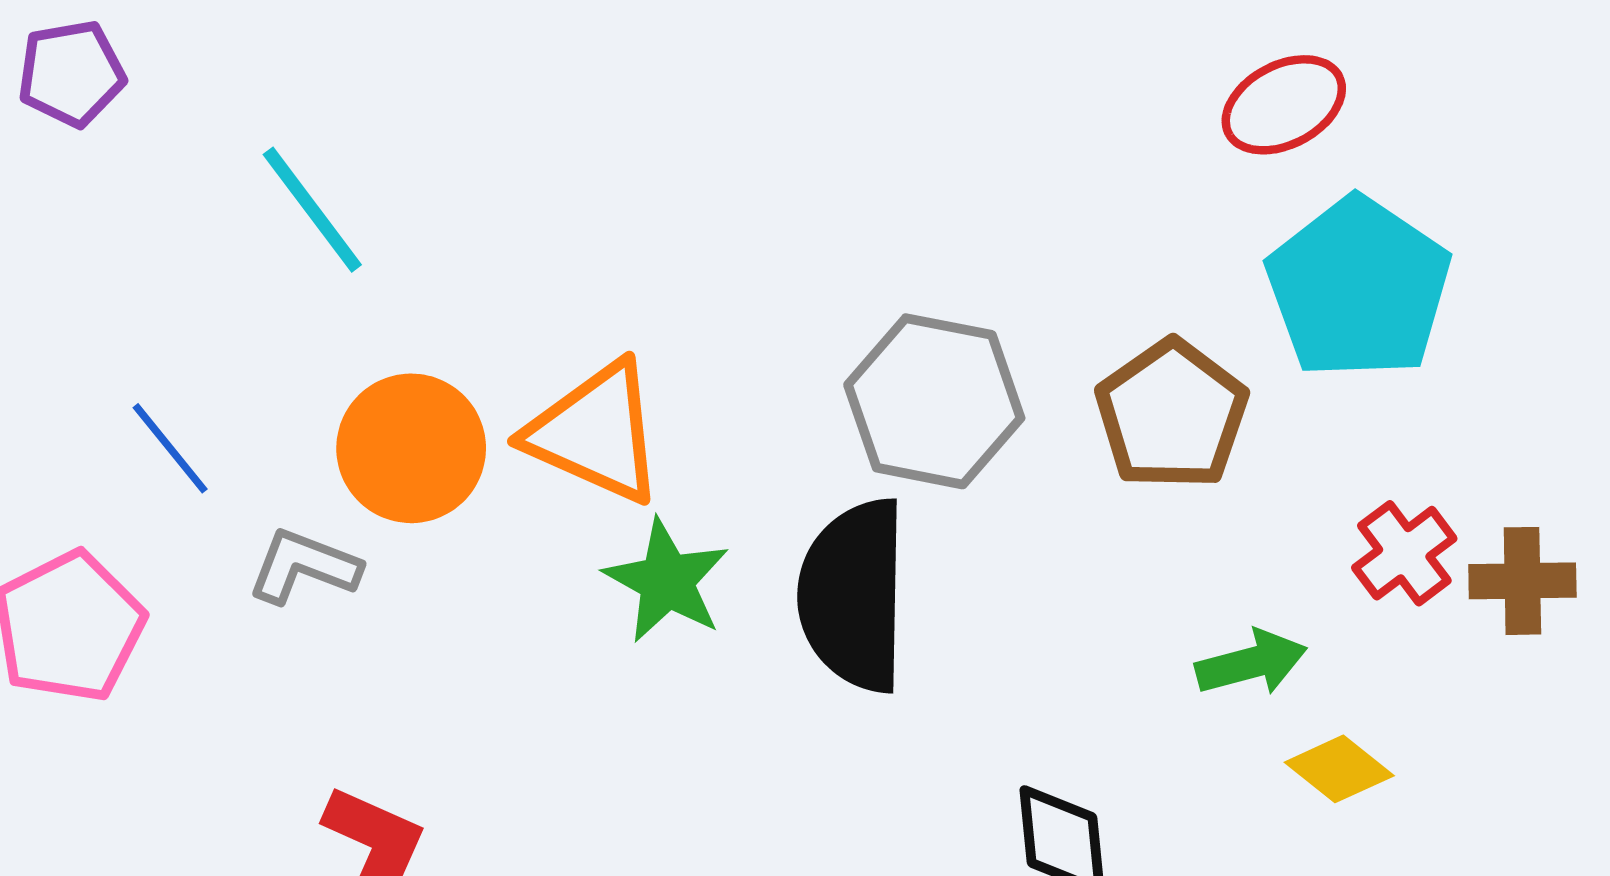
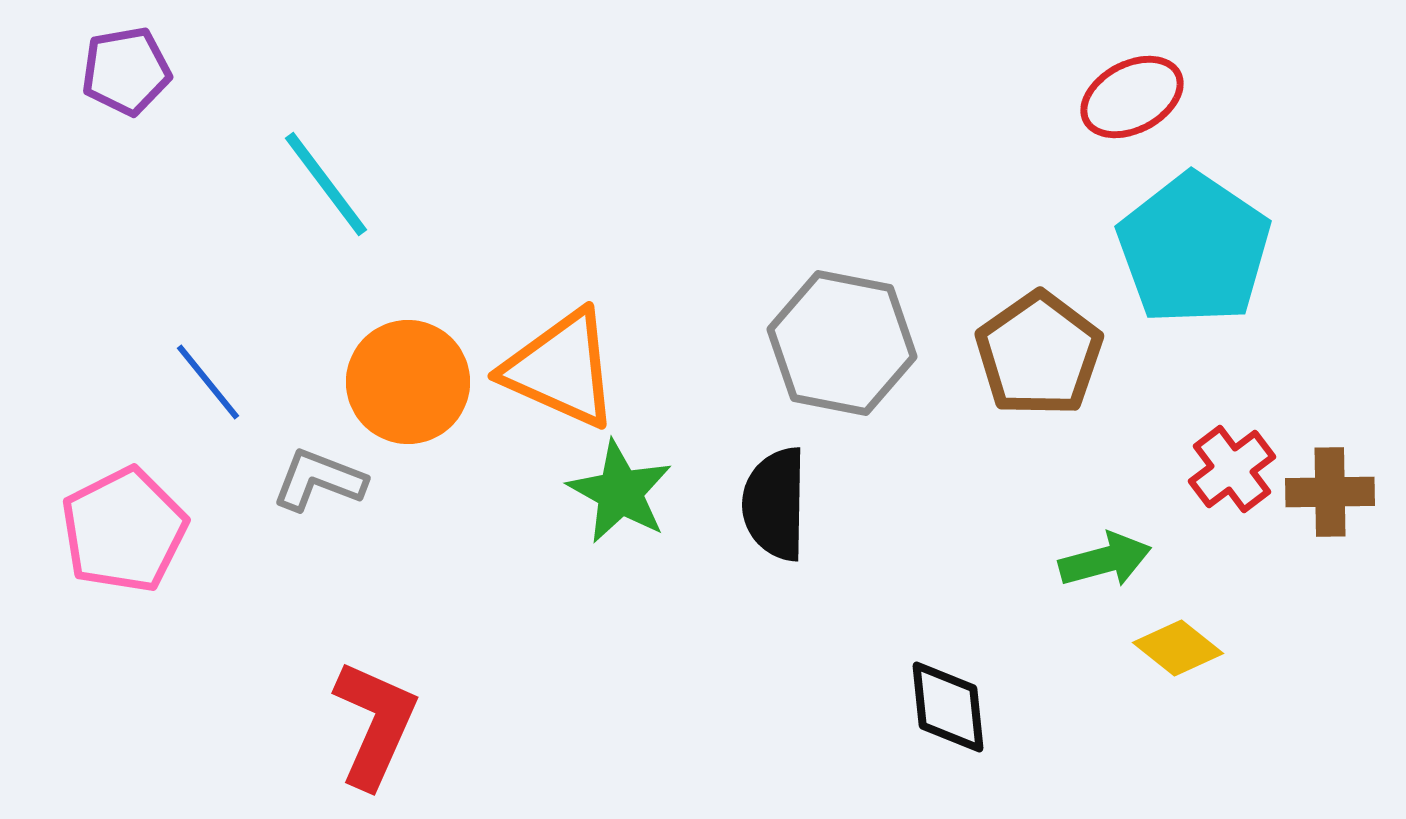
black semicircle: (854, 595) -> (775, 504), size x0.7

